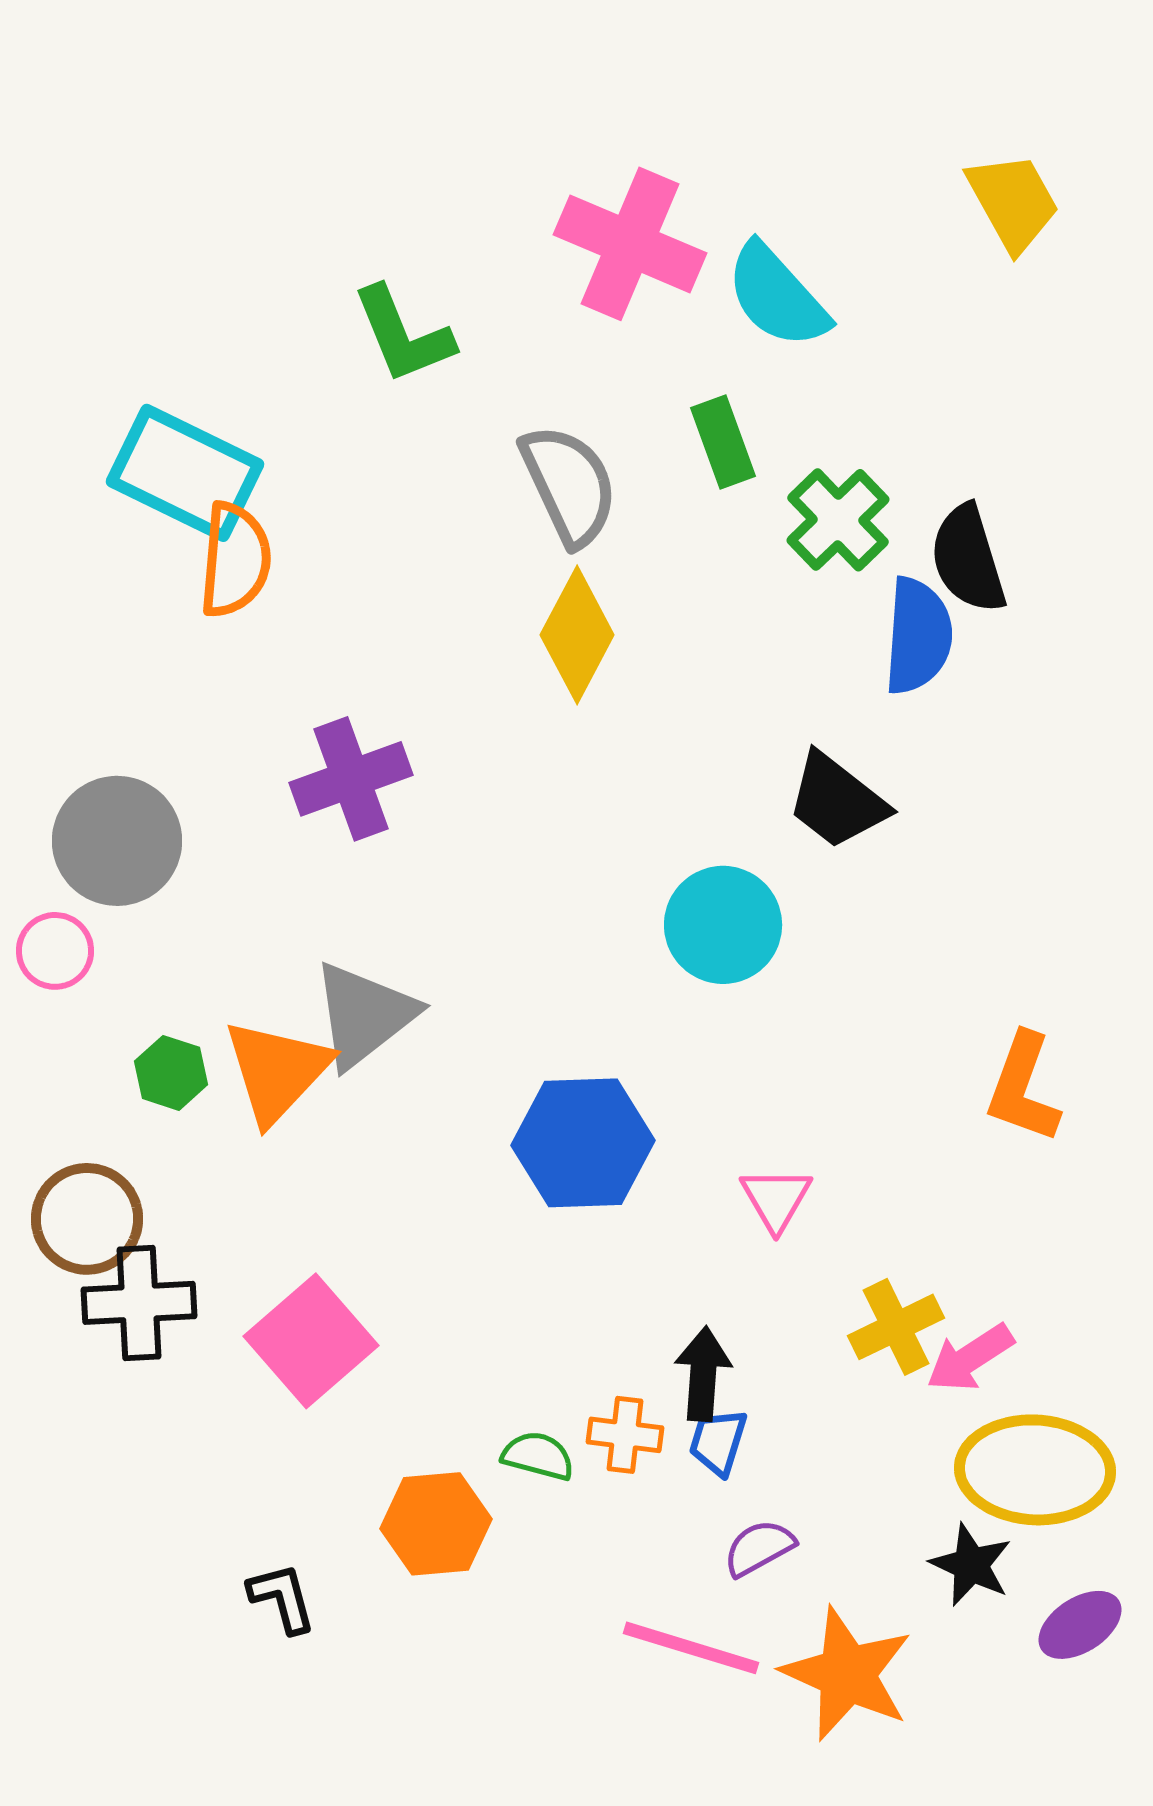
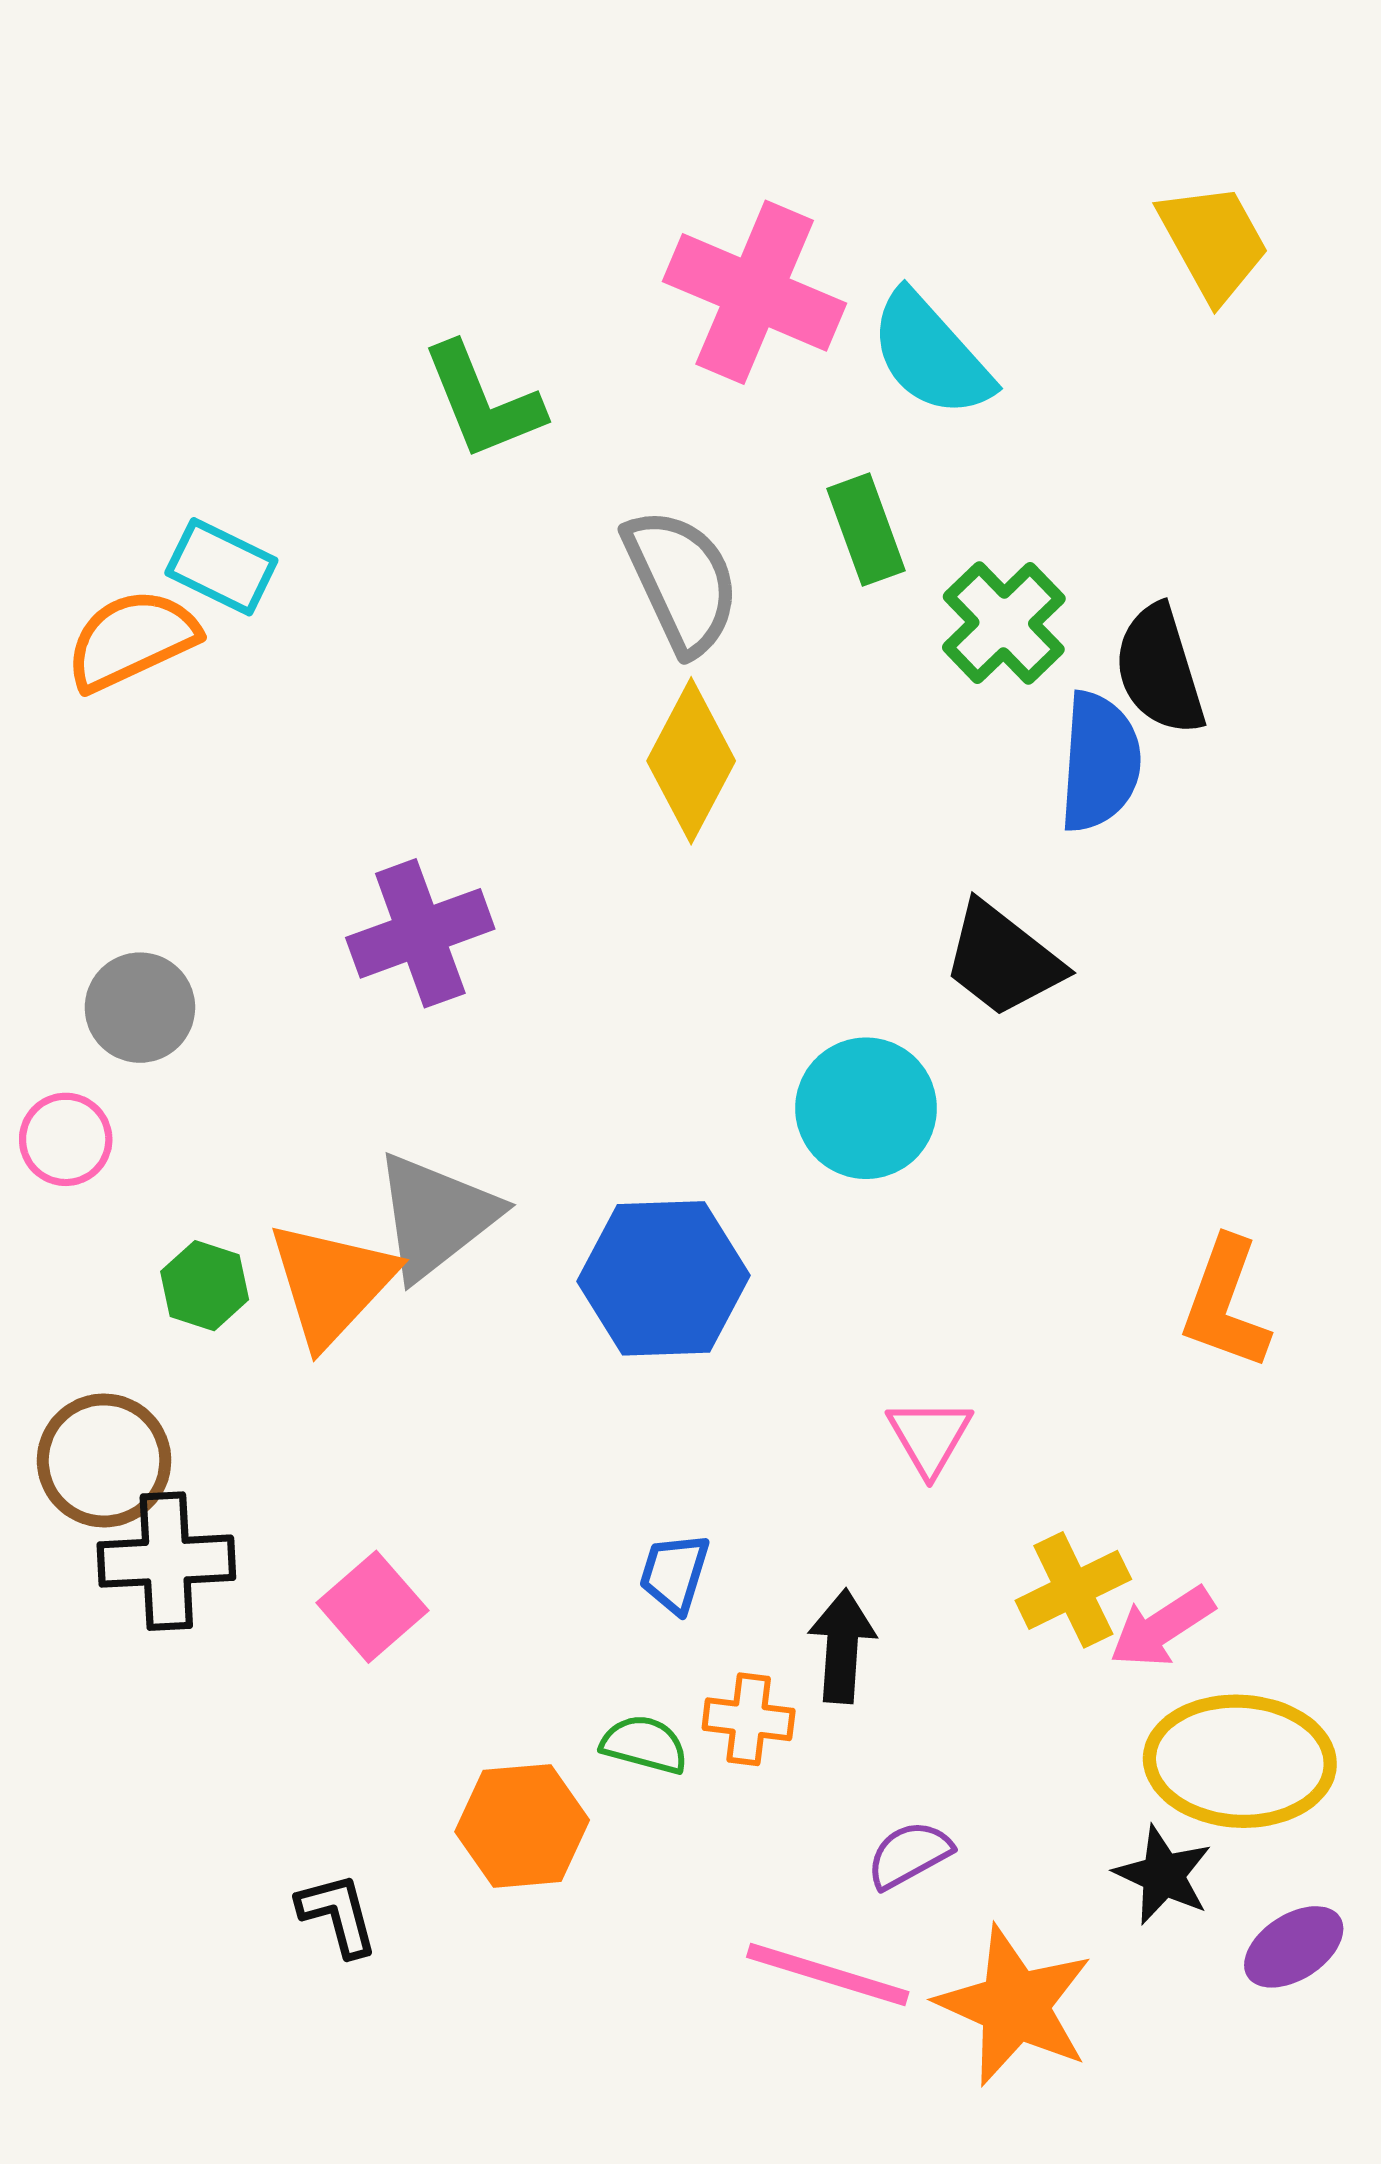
cyan rectangle: (185, 473) -> (221, 567), size x0.6
orange semicircle: (235, 560) -> (132, 640), moved, turned -120
gray circle: (117, 841) -> (140, 1008), size x0.7
blue hexagon: (583, 1143) -> (664, 1278), moved
pink square: (311, 1341) -> (372, 1607), size x0.7
blue trapezoid: (718, 1442) -> (674, 1573), moved

